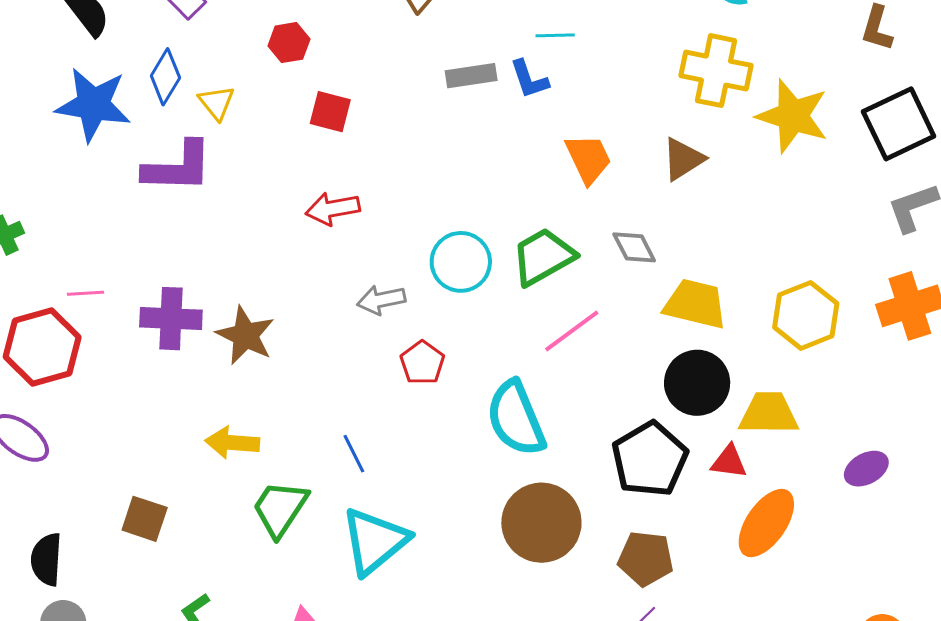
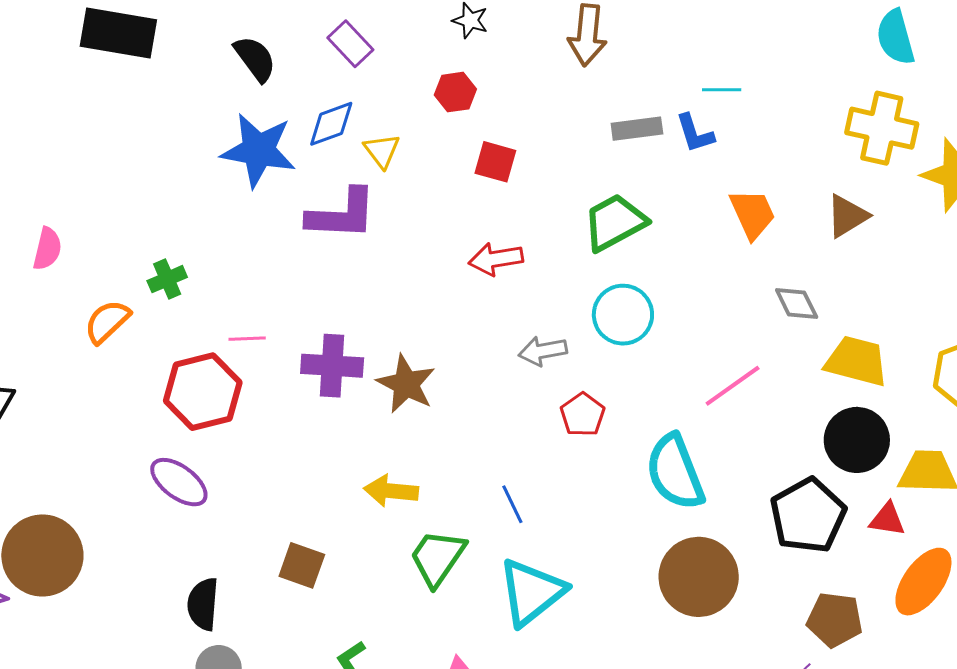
blue diamond: (165, 77) -> (331, 124), turned 38
green trapezoid: (543, 257) -> (615, 222), moved
brown pentagon: (646, 559) -> (835, 620), moved

